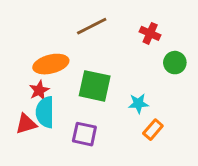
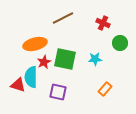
red star: (39, 90) -> (44, 62), moved
cyan star: (138, 103) -> (95, 59), moved
red triangle: (26, 124) -> (18, 85), turned 35

